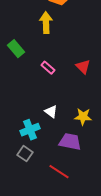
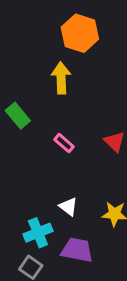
purple trapezoid: (70, 142) -> (77, 250), moved

